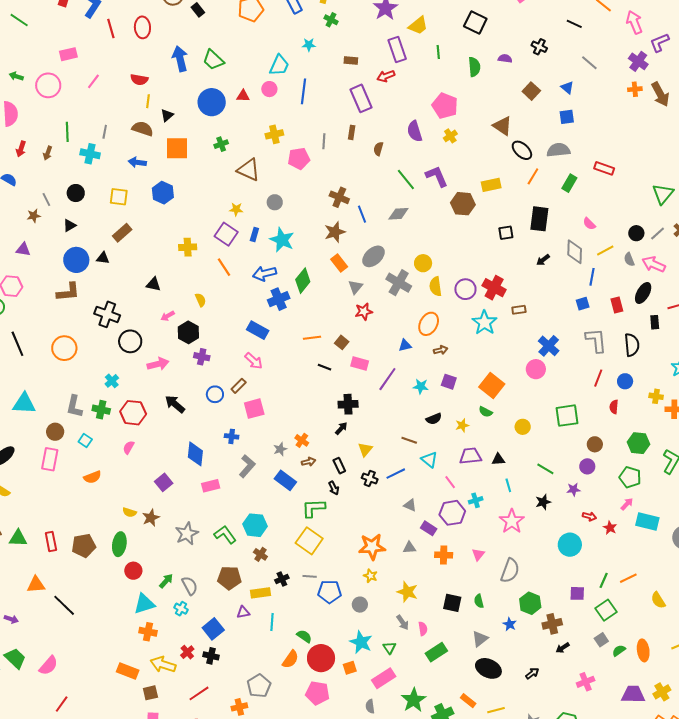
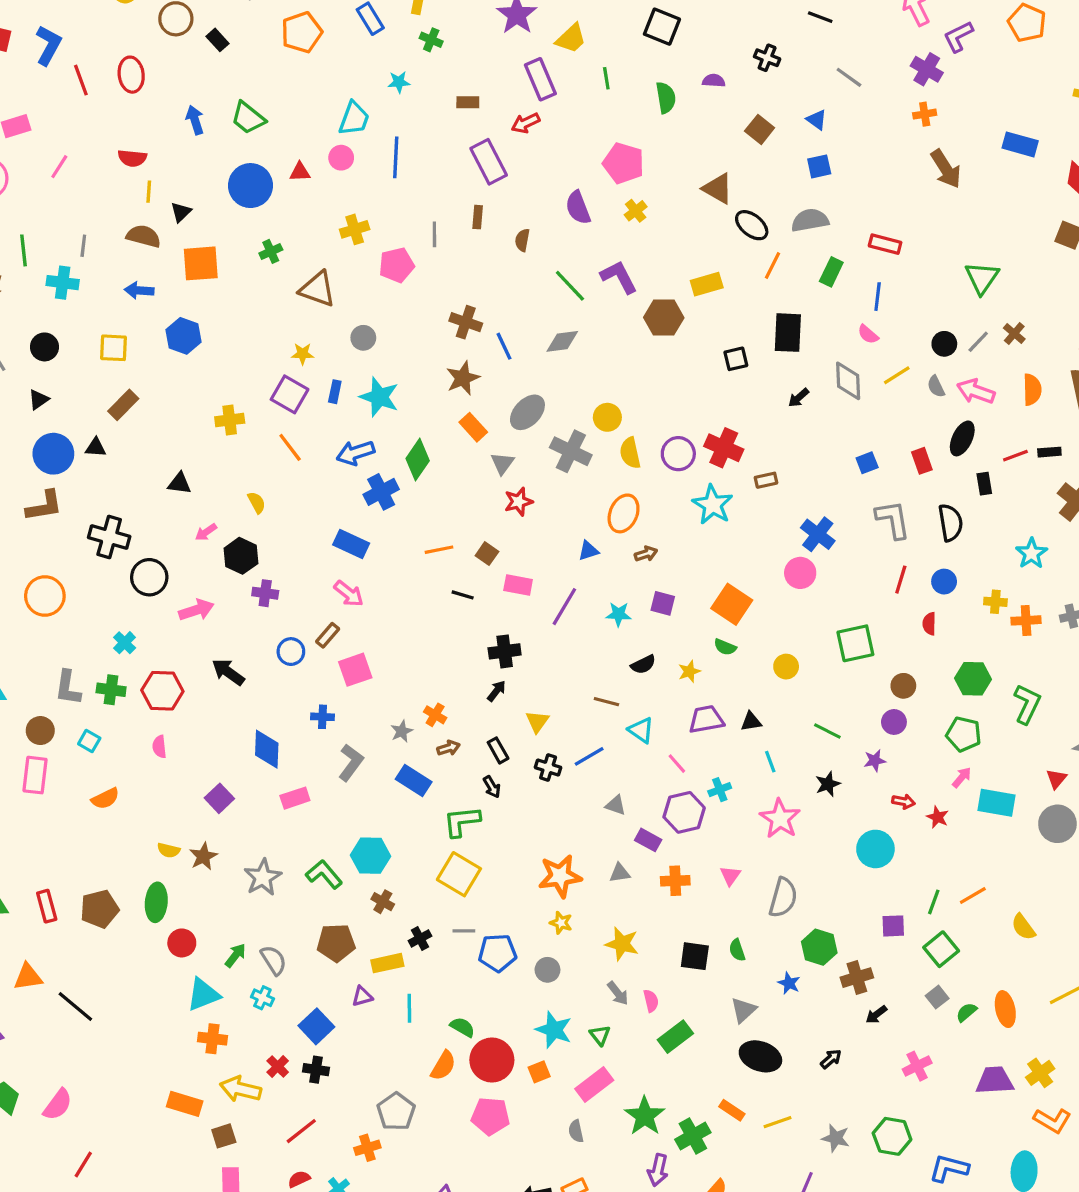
blue arrow: (180, 59) -> (195, 120), size x0.7
brown arrow: (660, 94) -> (946, 169), moved
blue line: (592, 277) -> (878, 297), moved
pink semicircle: (129, 447) -> (159, 747), turned -32

